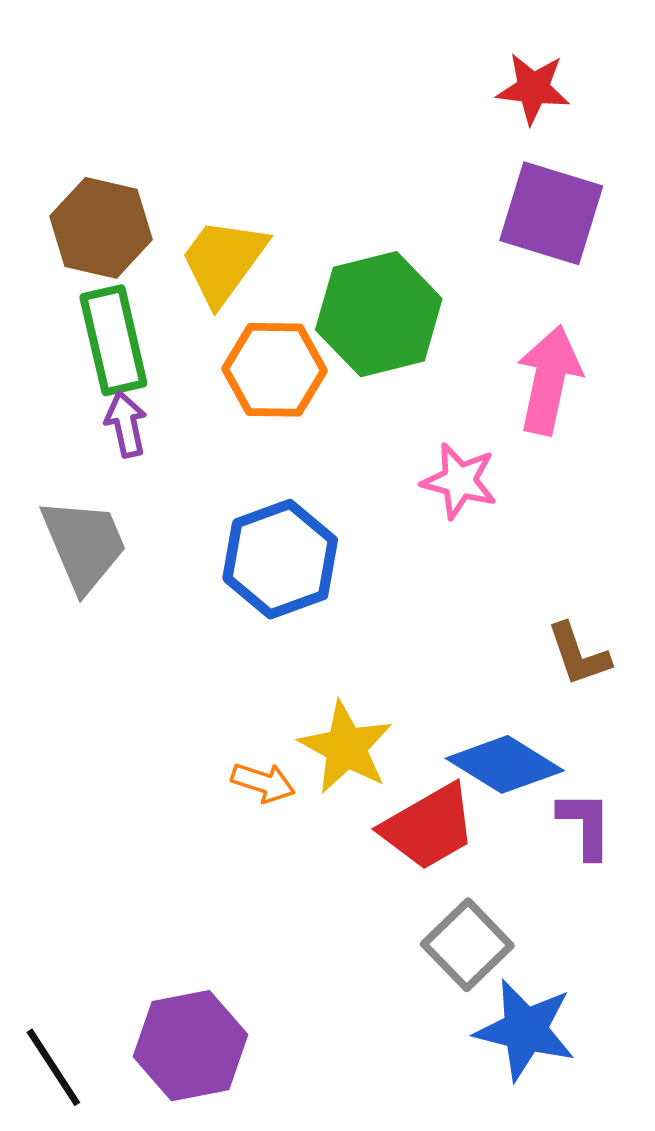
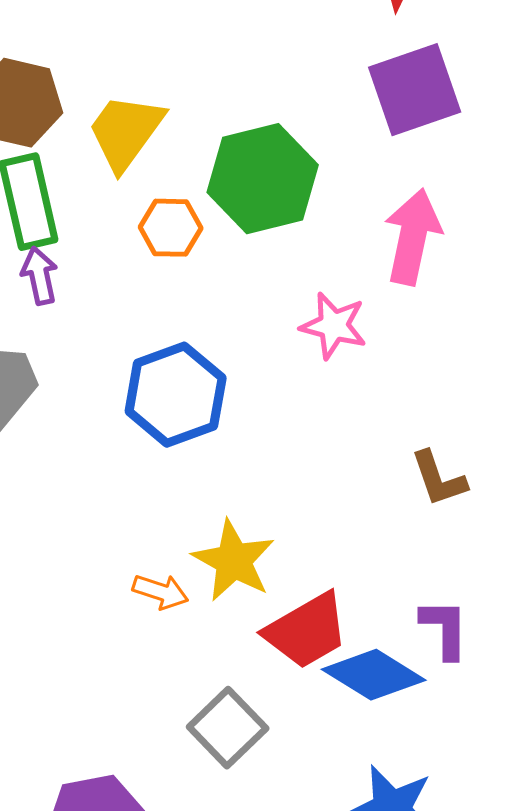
purple square: (551, 213) -> (415, 90), turned -36
orange hexagon: (274, 370) -> (171, 228), size x0.7
blue diamond: (505, 764) -> (374, 675), moved
gray square: (467, 945) -> (228, 728), moved

